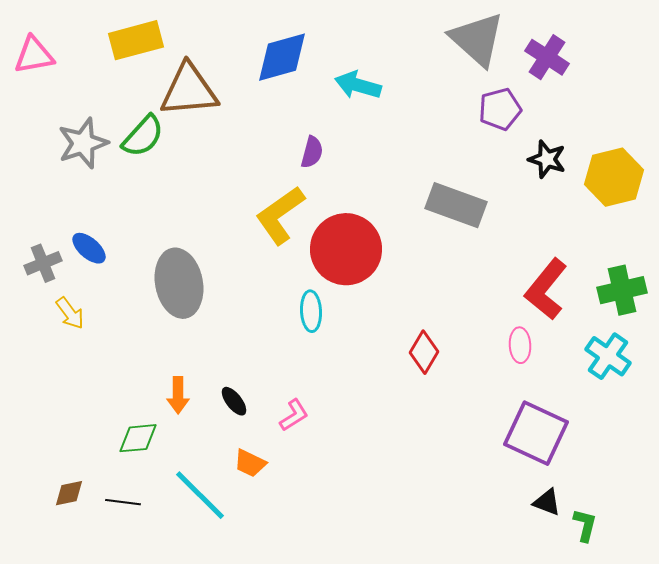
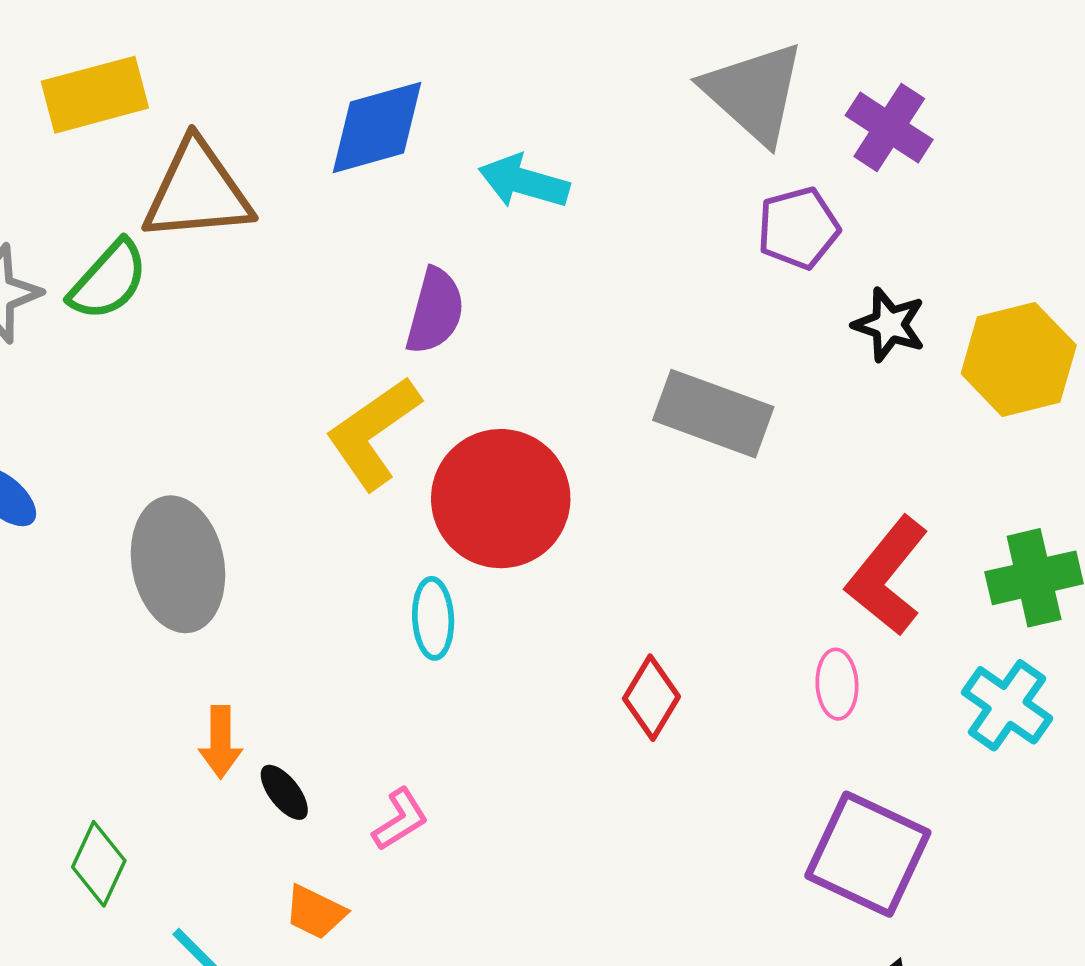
purple semicircle: (312, 152) -> (435, 311), size x1.4
orange arrow: (178, 395) -> (221, 742), moved
green diamond: (138, 438) -> (99, 864), turned -60

